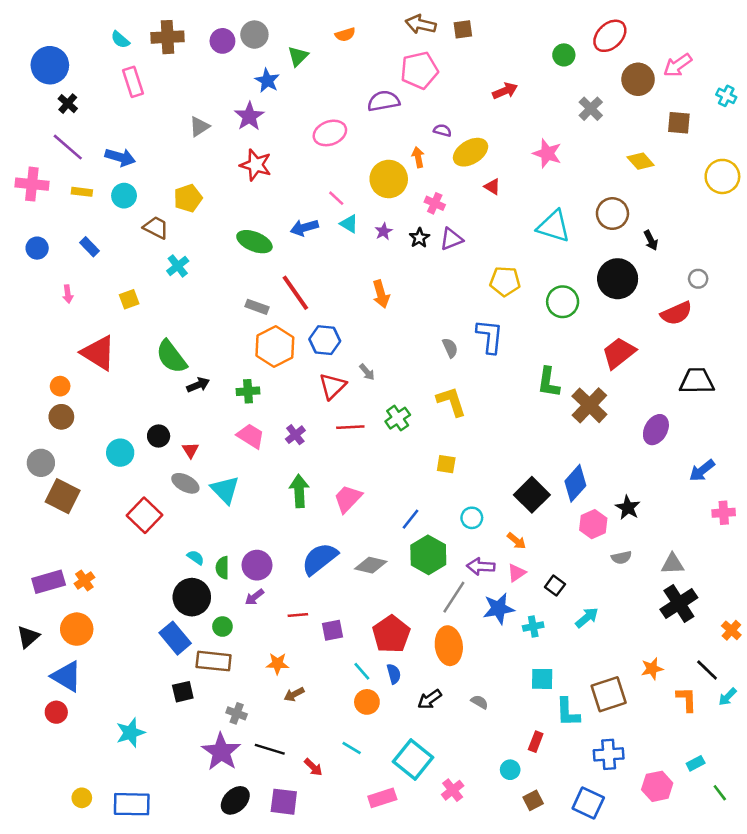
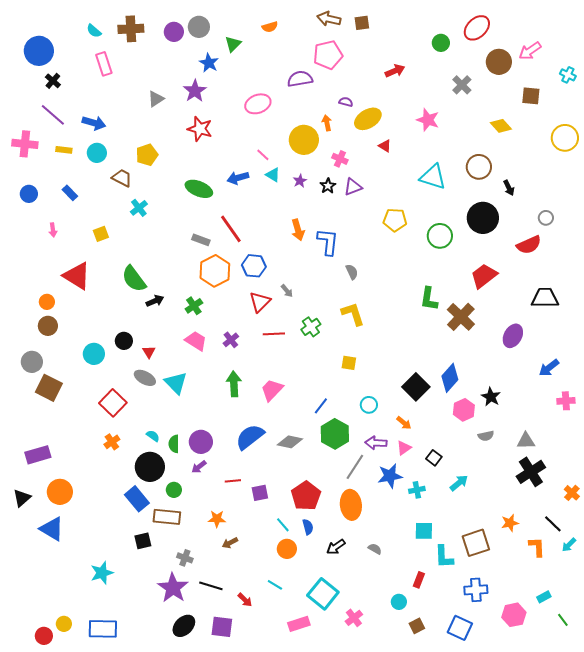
blue L-shape: (490, 336) -> (328, 242), moved
green cross: (248, 391) -> (194, 306), turned -30
orange cross: (84, 580) -> (112, 442), moved
red circle: (56, 712) -> (44, 636), moved

